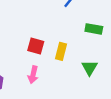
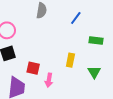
red square: (36, 46) -> (33, 68), moved

